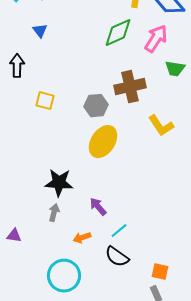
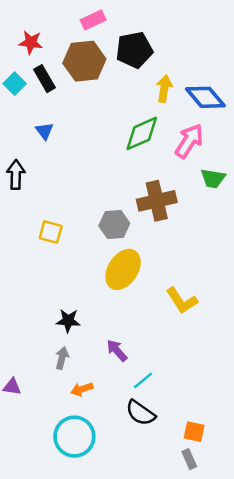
yellow square: (45, 101) -> (51, 232), moved
yellow L-shape: (161, 126) -> (182, 301), moved
black star: (59, 183) -> (68, 321), size x0.7
orange arrow: (82, 238) -> (82, 389), moved

